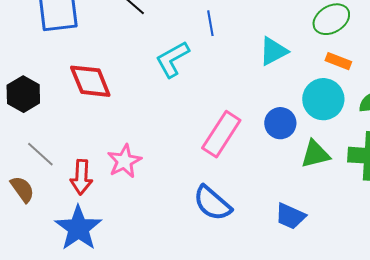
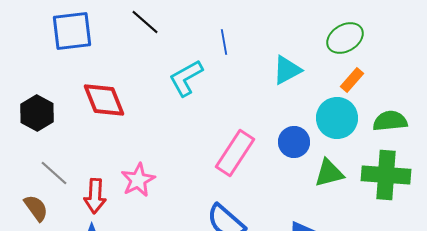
orange rectangle: (338, 61) -> (352, 80), turned -70

